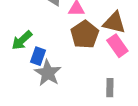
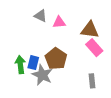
brown pentagon: (85, 35) -> (56, 59), moved
green arrow: (22, 40) -> (20, 65), moved, turned 132

